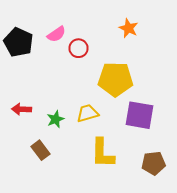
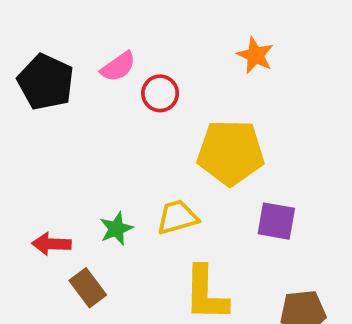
red arrow: (22, 109) -> (51, 244), moved
purple square: (140, 115) -> (276, 221), size x0.7

